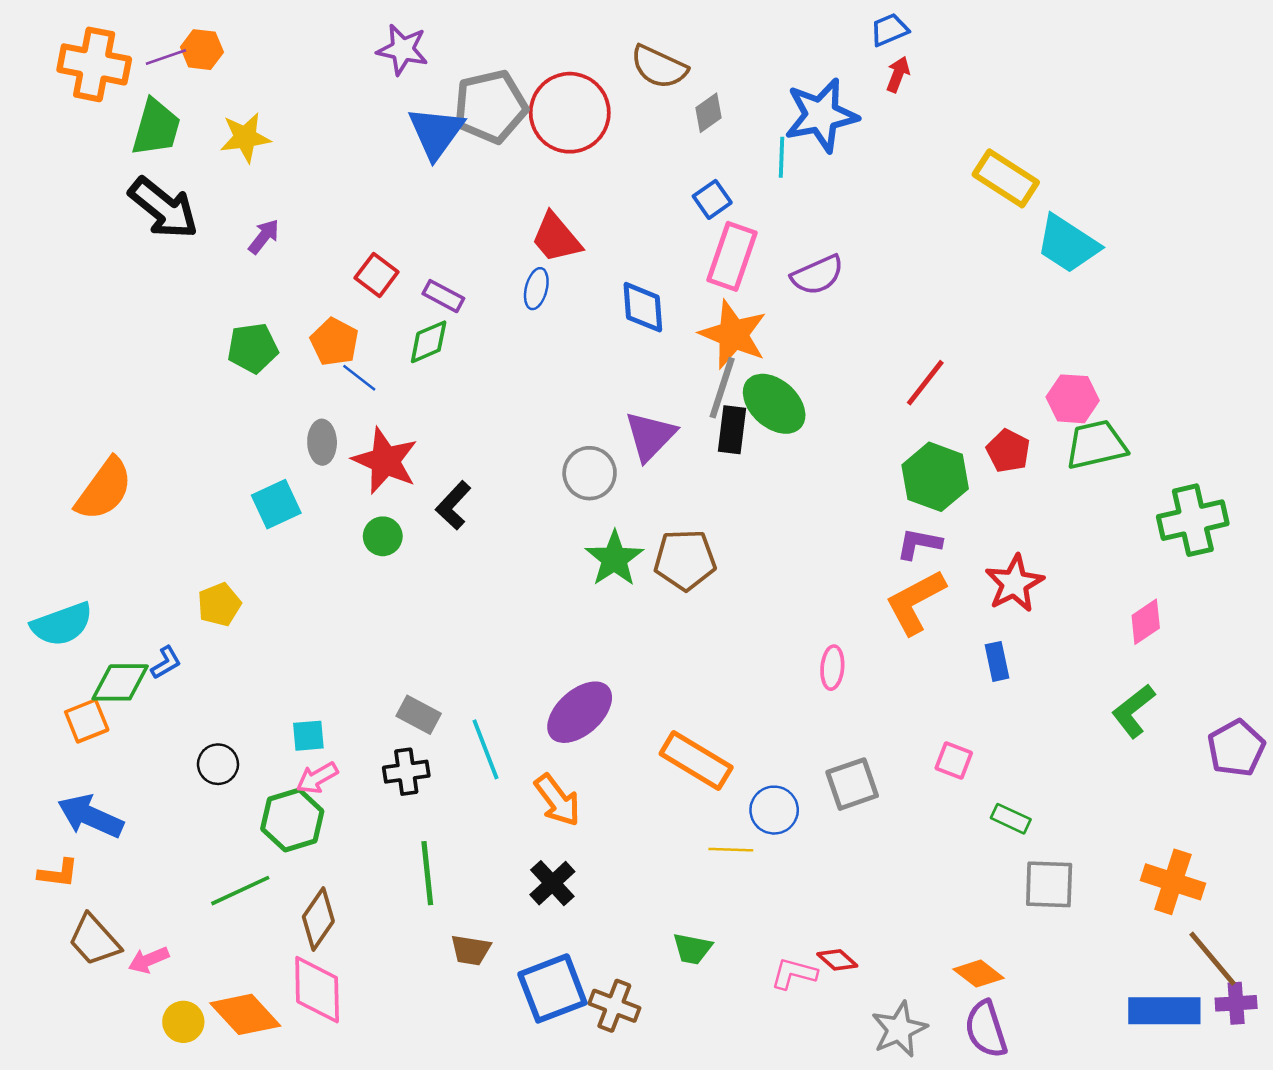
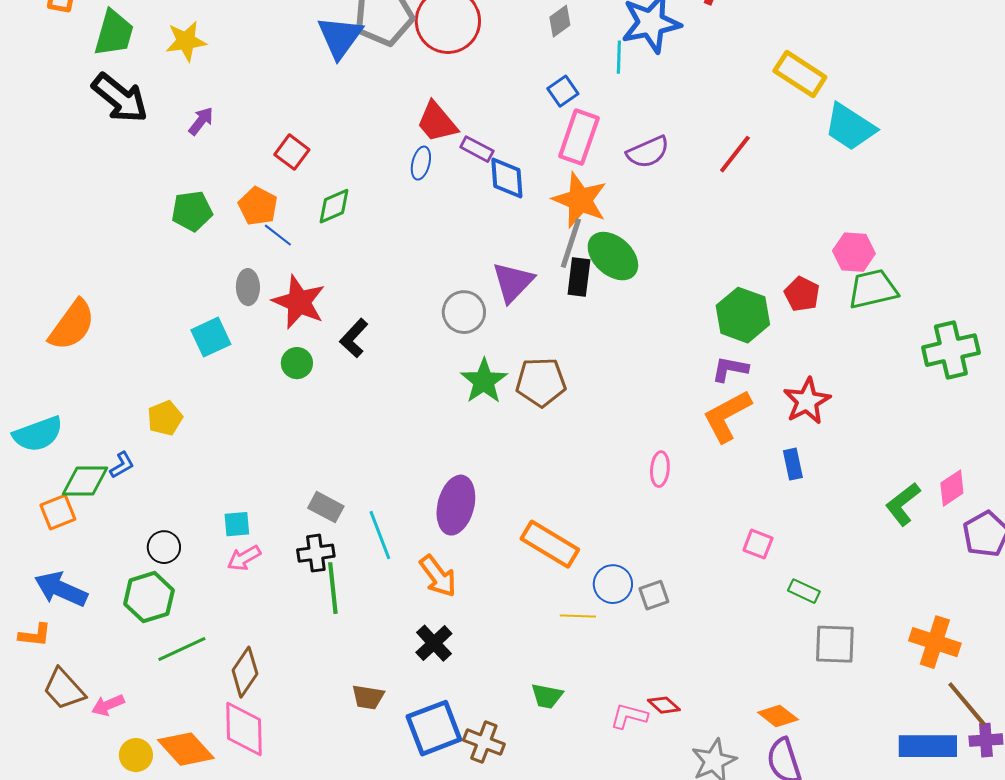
purple rectangle: (443, 296) -> (477, 149), moved
red line: (925, 383) -> (735, 154), moved
pink diamond: (1146, 622) -> (952, 488), moved
purple ellipse: (580, 712) -> (456, 505), turned -34
gray square: (852, 784) -> (654, 595), moved, size x0.7
green hexagon: (292, 820) -> (149, 597), moved
green line: (427, 873) -> (333, 588), moved

